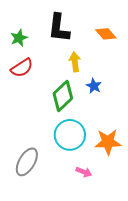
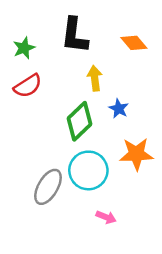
orange star: (108, 142) -> (136, 154), moved
gray ellipse: (27, 162) -> (48, 187), moved

